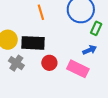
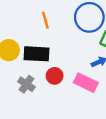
gray cross: (16, 63) -> (26, 84), moved

